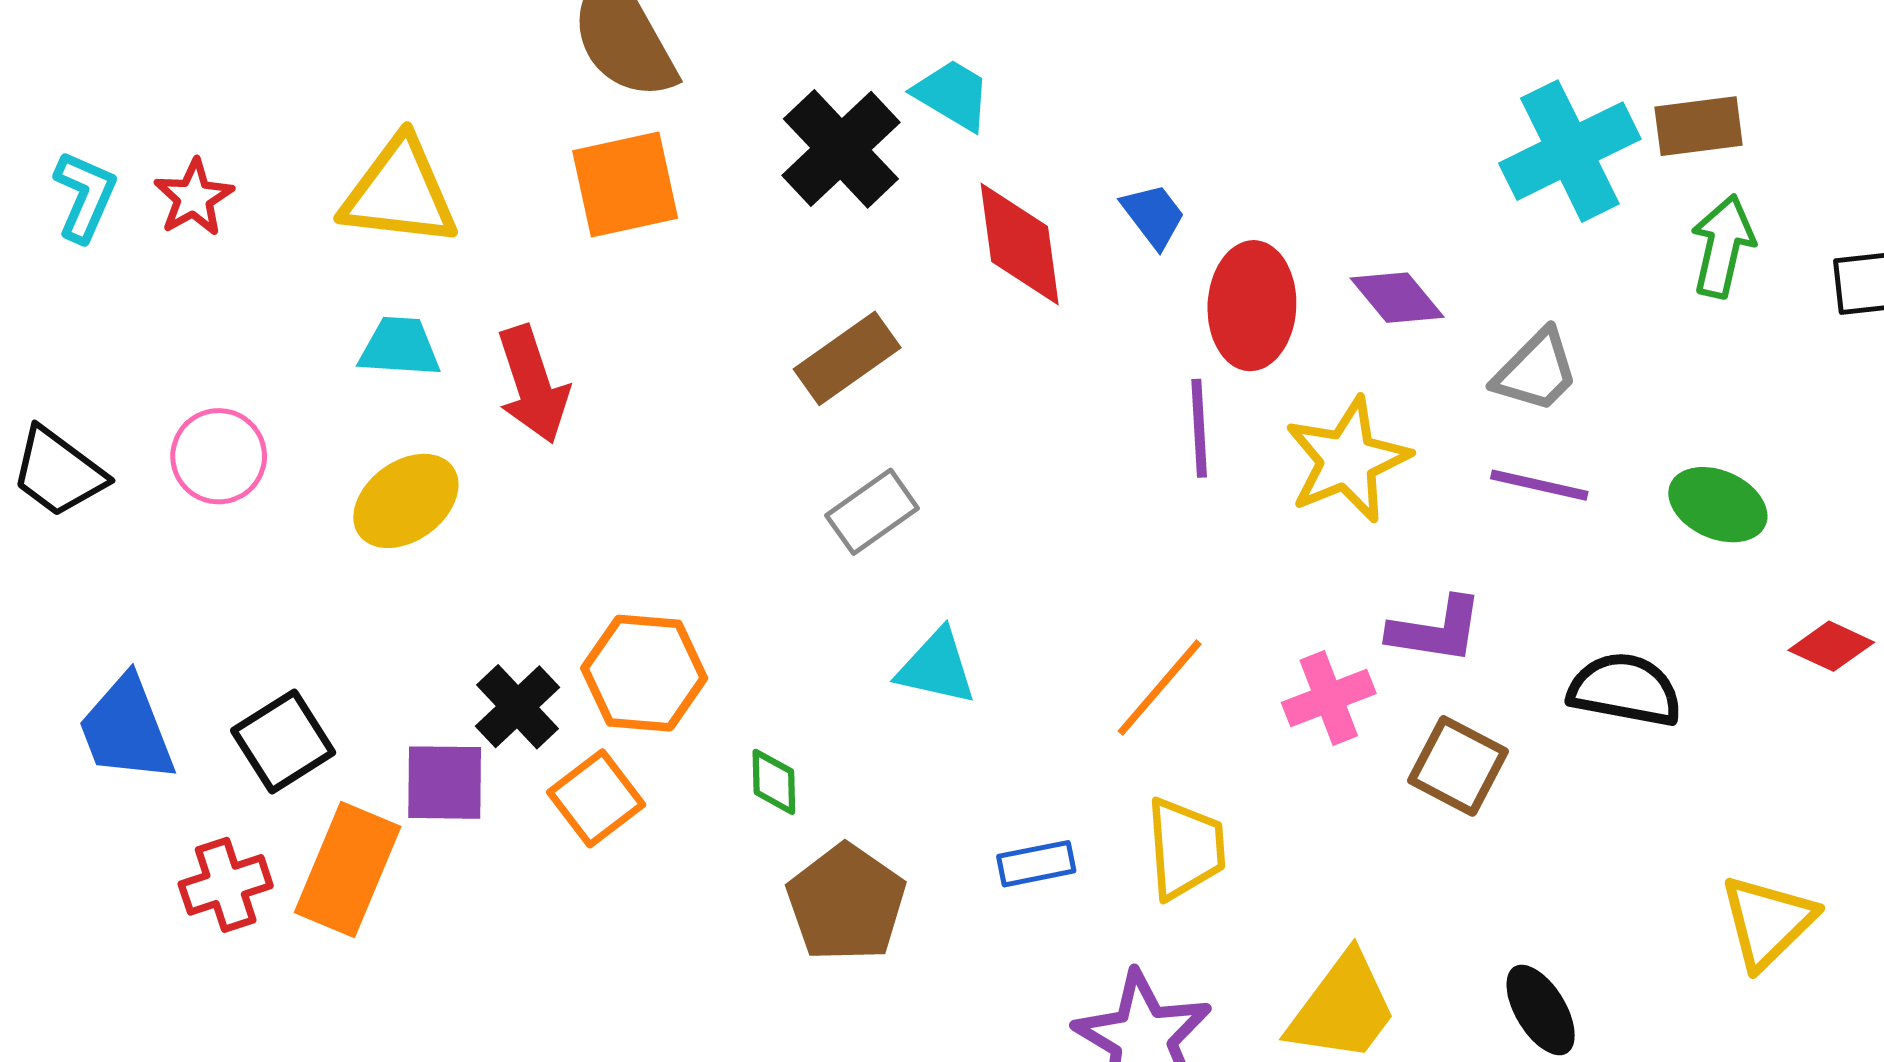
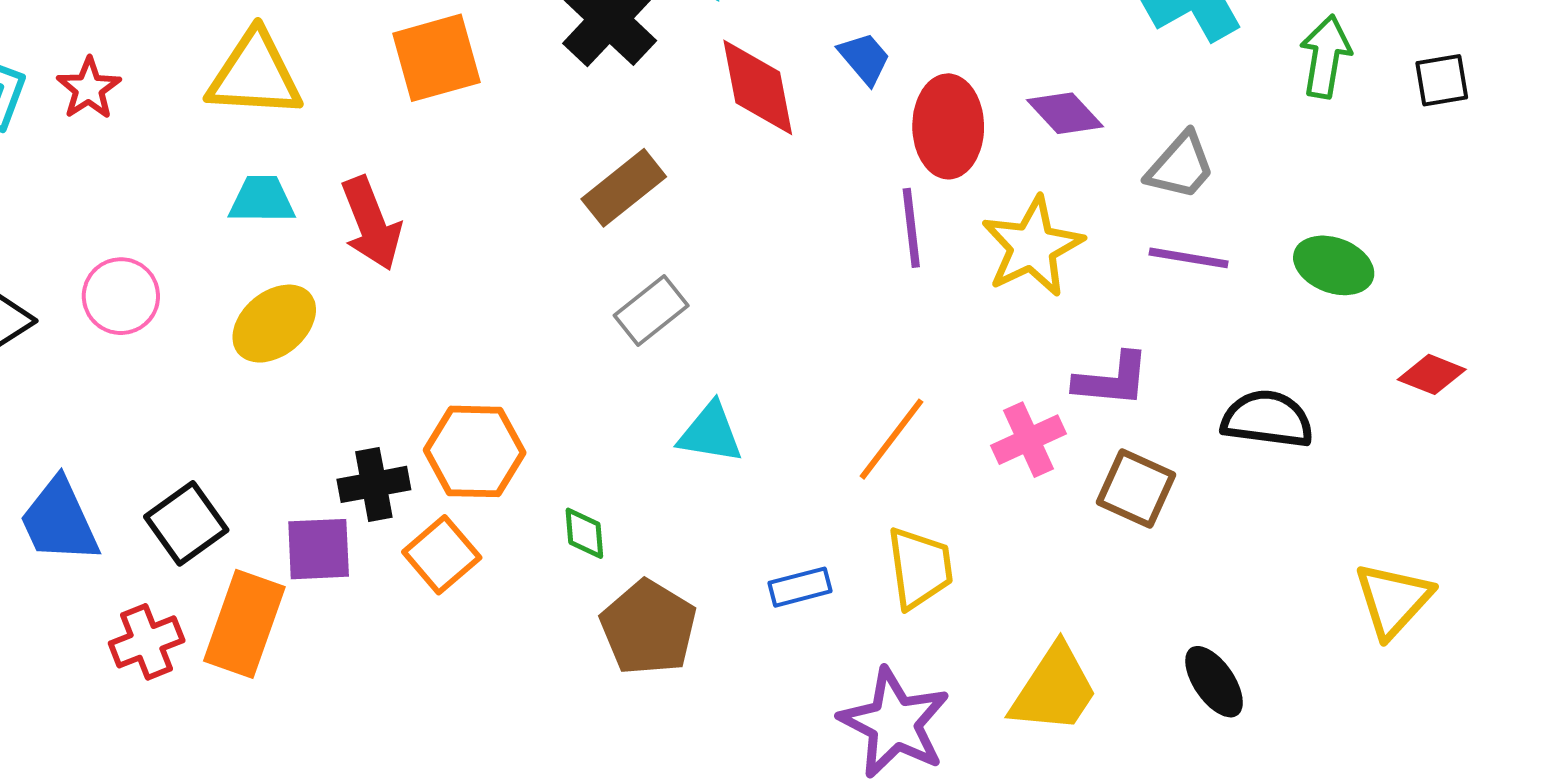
black cross: (518, 707) -> (374, 484), turned 36

